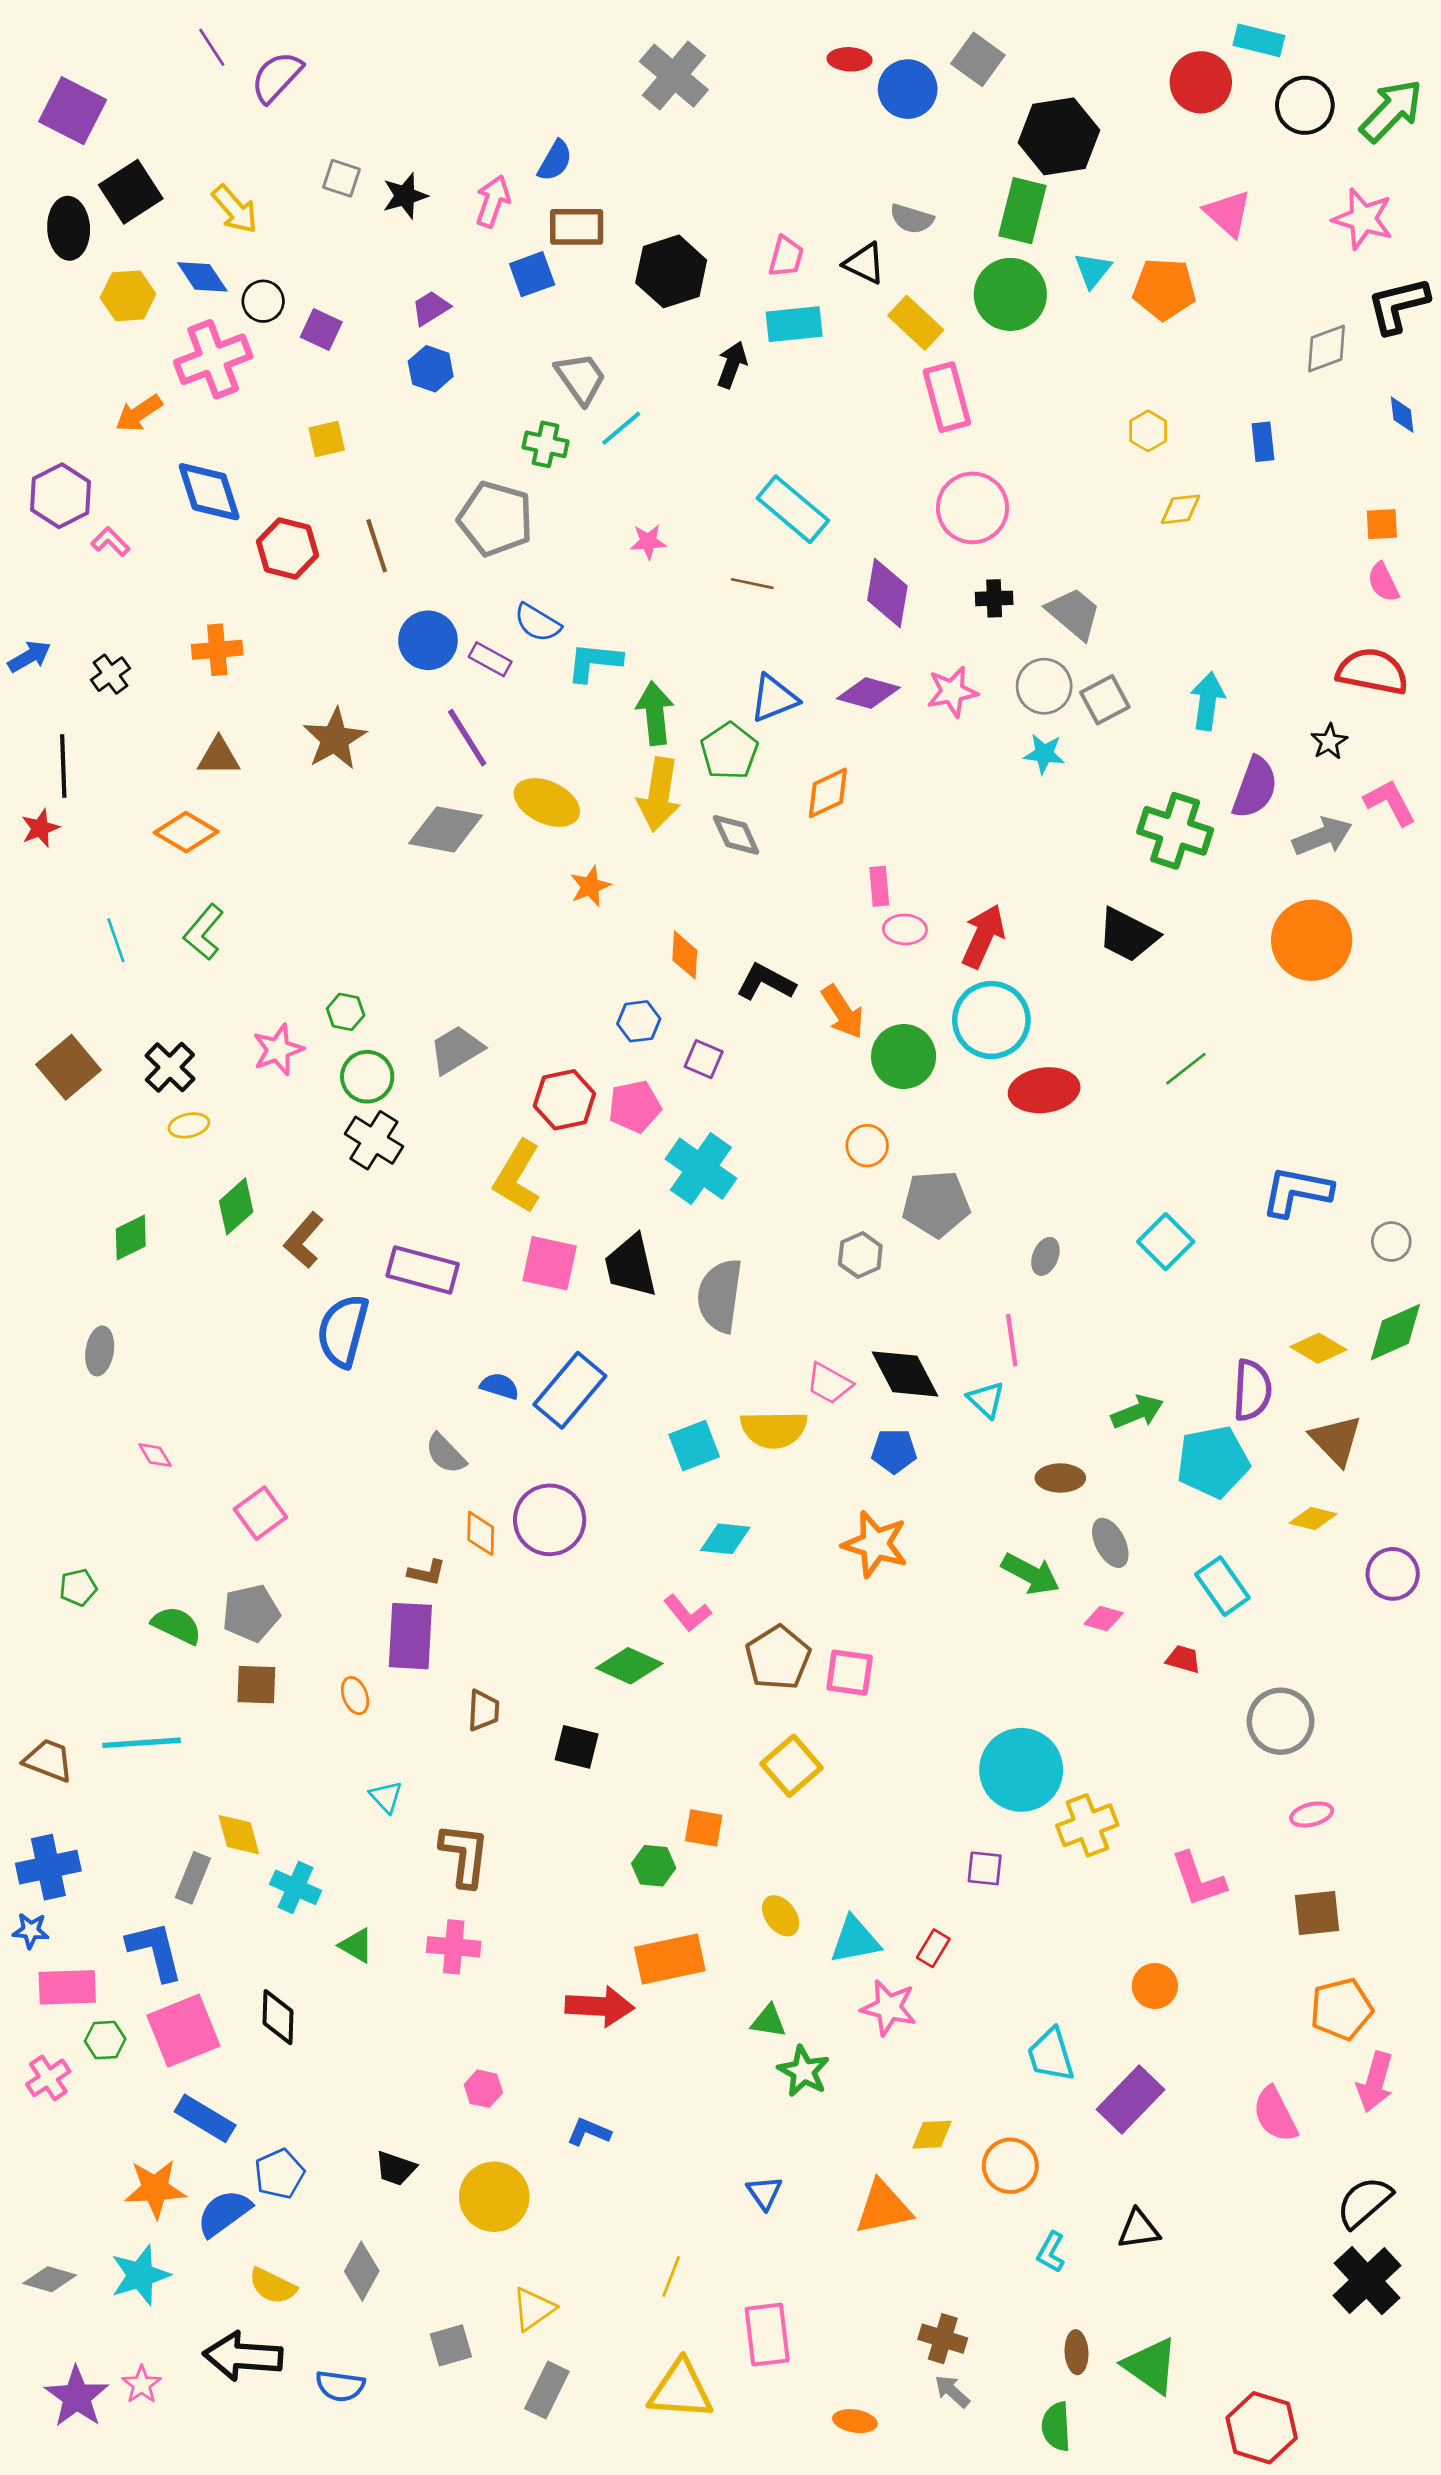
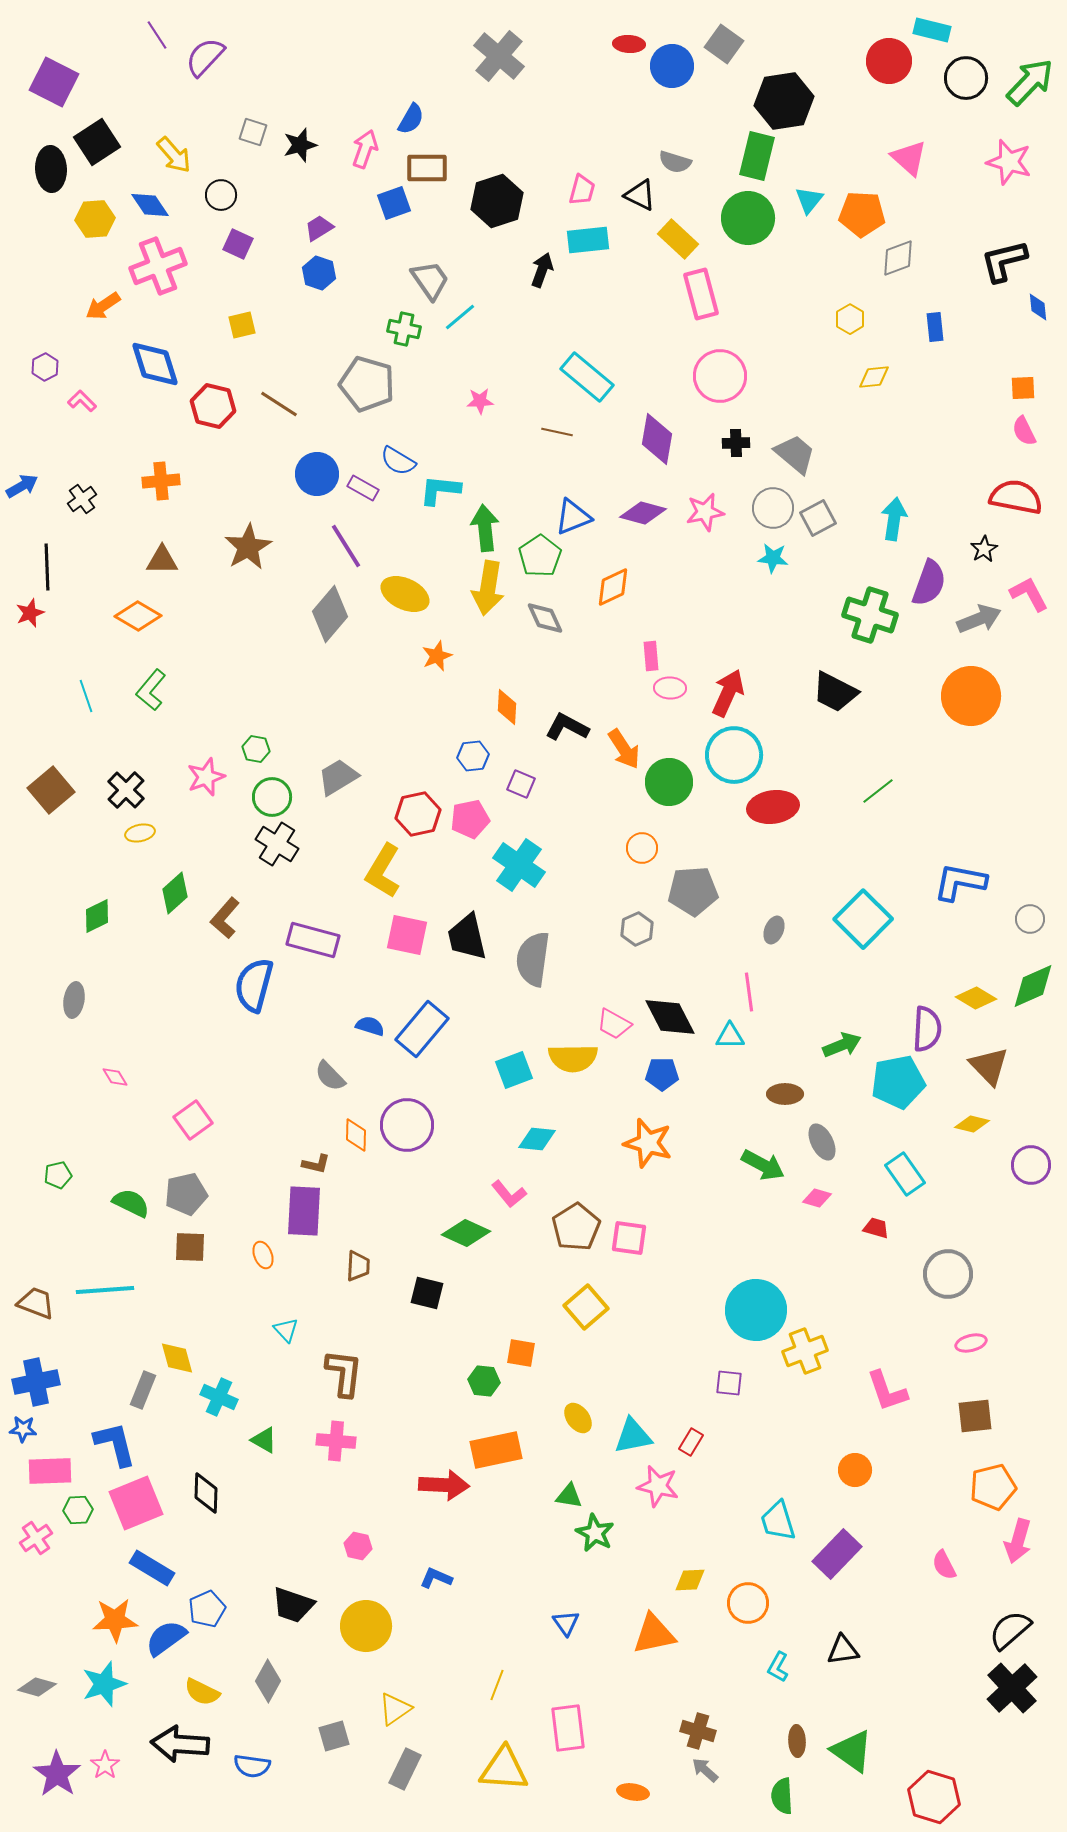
black circle: (263, 301) -> (221, 195), moved
black L-shape: (1398, 305) -> (1004, 261), moved
gray diamond: (1326, 348) -> (898, 258), moved
purple hexagon: (60, 496) -> (45, 367), size x0.6
brown line: (377, 546) -> (279, 404), turned -39
gray diamond: (446, 829) -> (330, 614), turned -60
cyan square: (1166, 1242) -> (863, 919), size x1.4
cyan triangle: (986, 1400) -> (730, 1036), turned -44
pink semicircle: (1275, 2114) -> (944, 1565), size x0.7
black trapezoid: (396, 2168) -> (293, 1605), size x1.4

